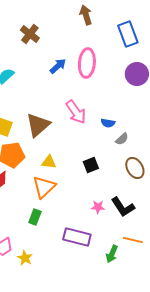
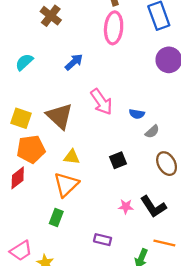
pink ellipse: (87, 63) -> (114, 28), moved
blue arrow: (58, 66) -> (74, 62), moved
brown triangle: (38, 125) -> (60, 116), turned -36
purple rectangle: (77, 237) -> (103, 240), size x0.6

